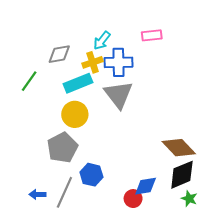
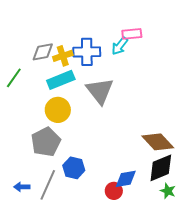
cyan arrow: (102, 41) -> (120, 46), moved
yellow cross: (93, 62) -> (63, 56), moved
blue cross: (118, 62) -> (87, 52), moved

